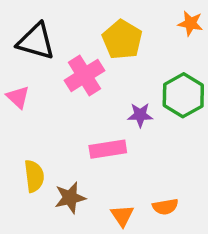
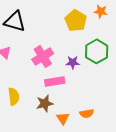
yellow pentagon: (122, 40) -> (76, 20), moved
pink cross: (84, 75) -> (43, 56), moved
brown star: (70, 198) -> (45, 103), moved

